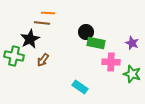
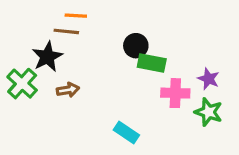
purple star: (132, 43) -> (209, 79), moved
green cross: (14, 56) -> (22, 84), turned 30
brown arrow: (43, 60) -> (68, 90), turned -136

